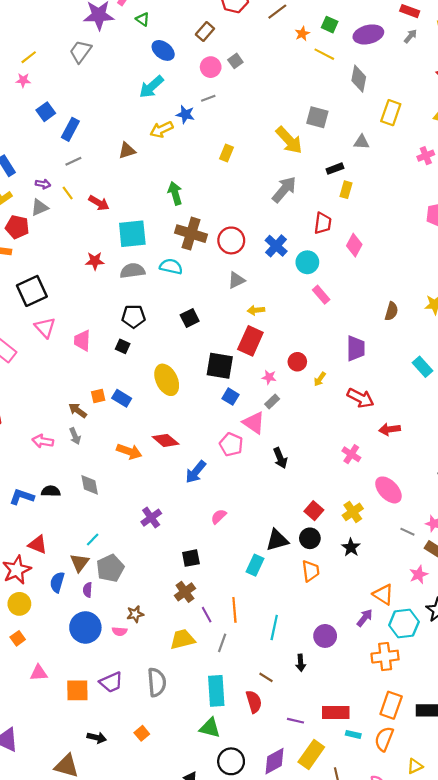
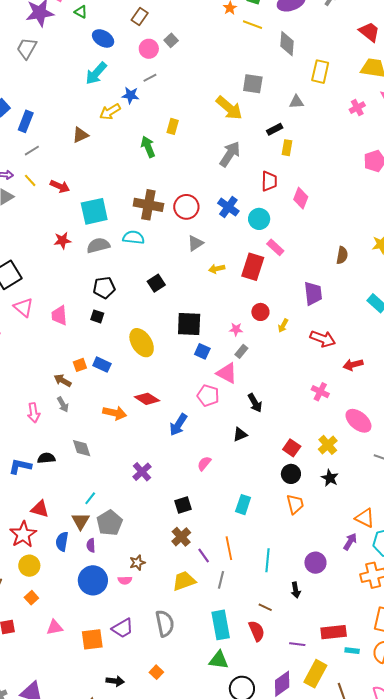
green arrow: (175, 193) -> (148, 147), moved
red rectangle: (250, 341) -> (253, 267), moved
pink arrow: (43, 441) -> (34, 413), turned -102
black triangle: (277, 540) -> (240, 434), moved, size x0.7

